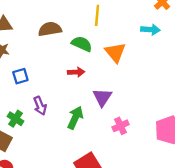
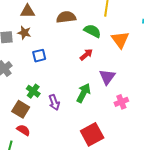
red arrow: (76, 72) -> (86, 55), turned -40
purple arrow: (40, 106) -> (54, 102), moved

